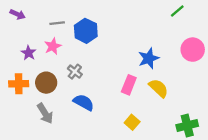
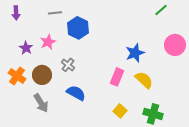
purple arrow: (18, 14) -> (16, 13), turned 64
gray line: (57, 23) -> (55, 13), moved
orange cross: (19, 84) -> (17, 76), turned 36
green cross: (187, 126) -> (153, 114), moved, turned 30

